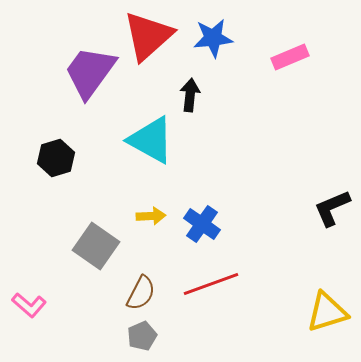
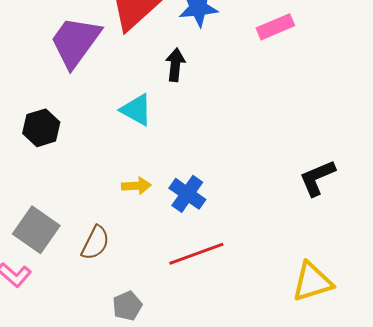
cyan triangle: (151, 140) -> (136, 110), size x0.7
gray square: (96, 246) -> (36, 230), moved
brown semicircle: (141, 293) -> (95, 243), moved

